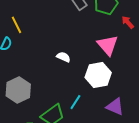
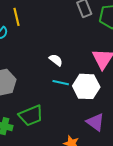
cyan line: (75, 102) -> (61, 83), moved, turned 56

